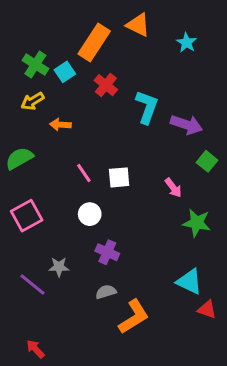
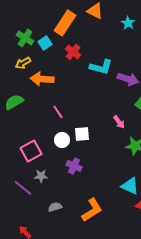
cyan L-shape: (147, 107) -> (101, 67), turned 85
orange arrow: (60, 125) -> (42, 79), size x1.6
white square: (119, 177) -> (82, 134), moved
pink square: (27, 216) -> (31, 151), moved
gray semicircle: (106, 292) -> (55, 207), moved

